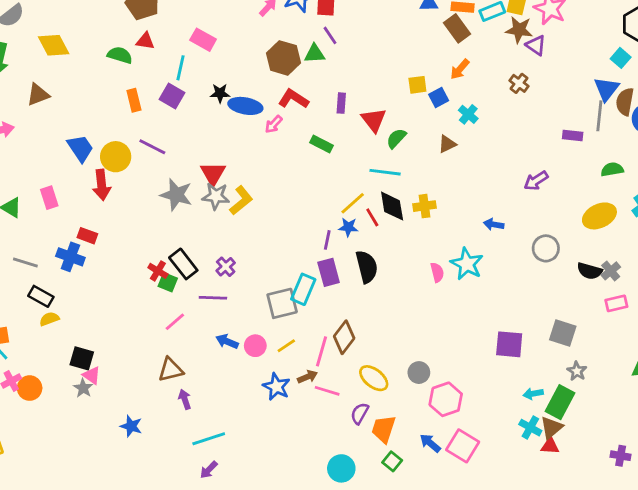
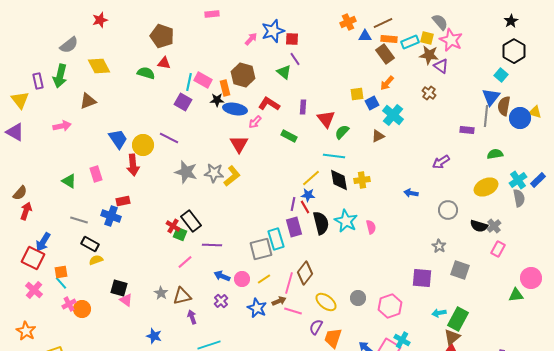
pink rectangle: (203, 40) -> (203, 80), moved
green triangle: (315, 54) -> (284, 72), turned 42
brown hexagon: (283, 58) -> (243, 75), moved
orange rectangle: (134, 100) -> (225, 88), moved
cyan cross: (468, 114) -> (393, 115), size x1.5
red triangle: (213, 174) -> (239, 144), moved
red line: (372, 217) -> (305, 207), moved
red rectangle: (87, 236) -> (123, 201), turned -32
cyan star: (467, 264) -> (346, 221), moved
purple cross: (226, 267) -> (221, 301), moved
cyan rectangle: (303, 289) -> (276, 239), turned -40
pink rectangle: (616, 303) -> (498, 249), turned -49
gray star: (577, 371) -> (439, 246), moved
gray star: (83, 388) -> (161, 293), moved
pink hexagon: (446, 399) -> (390, 306), moved
cyan cross: (530, 428) -> (402, 340), moved

